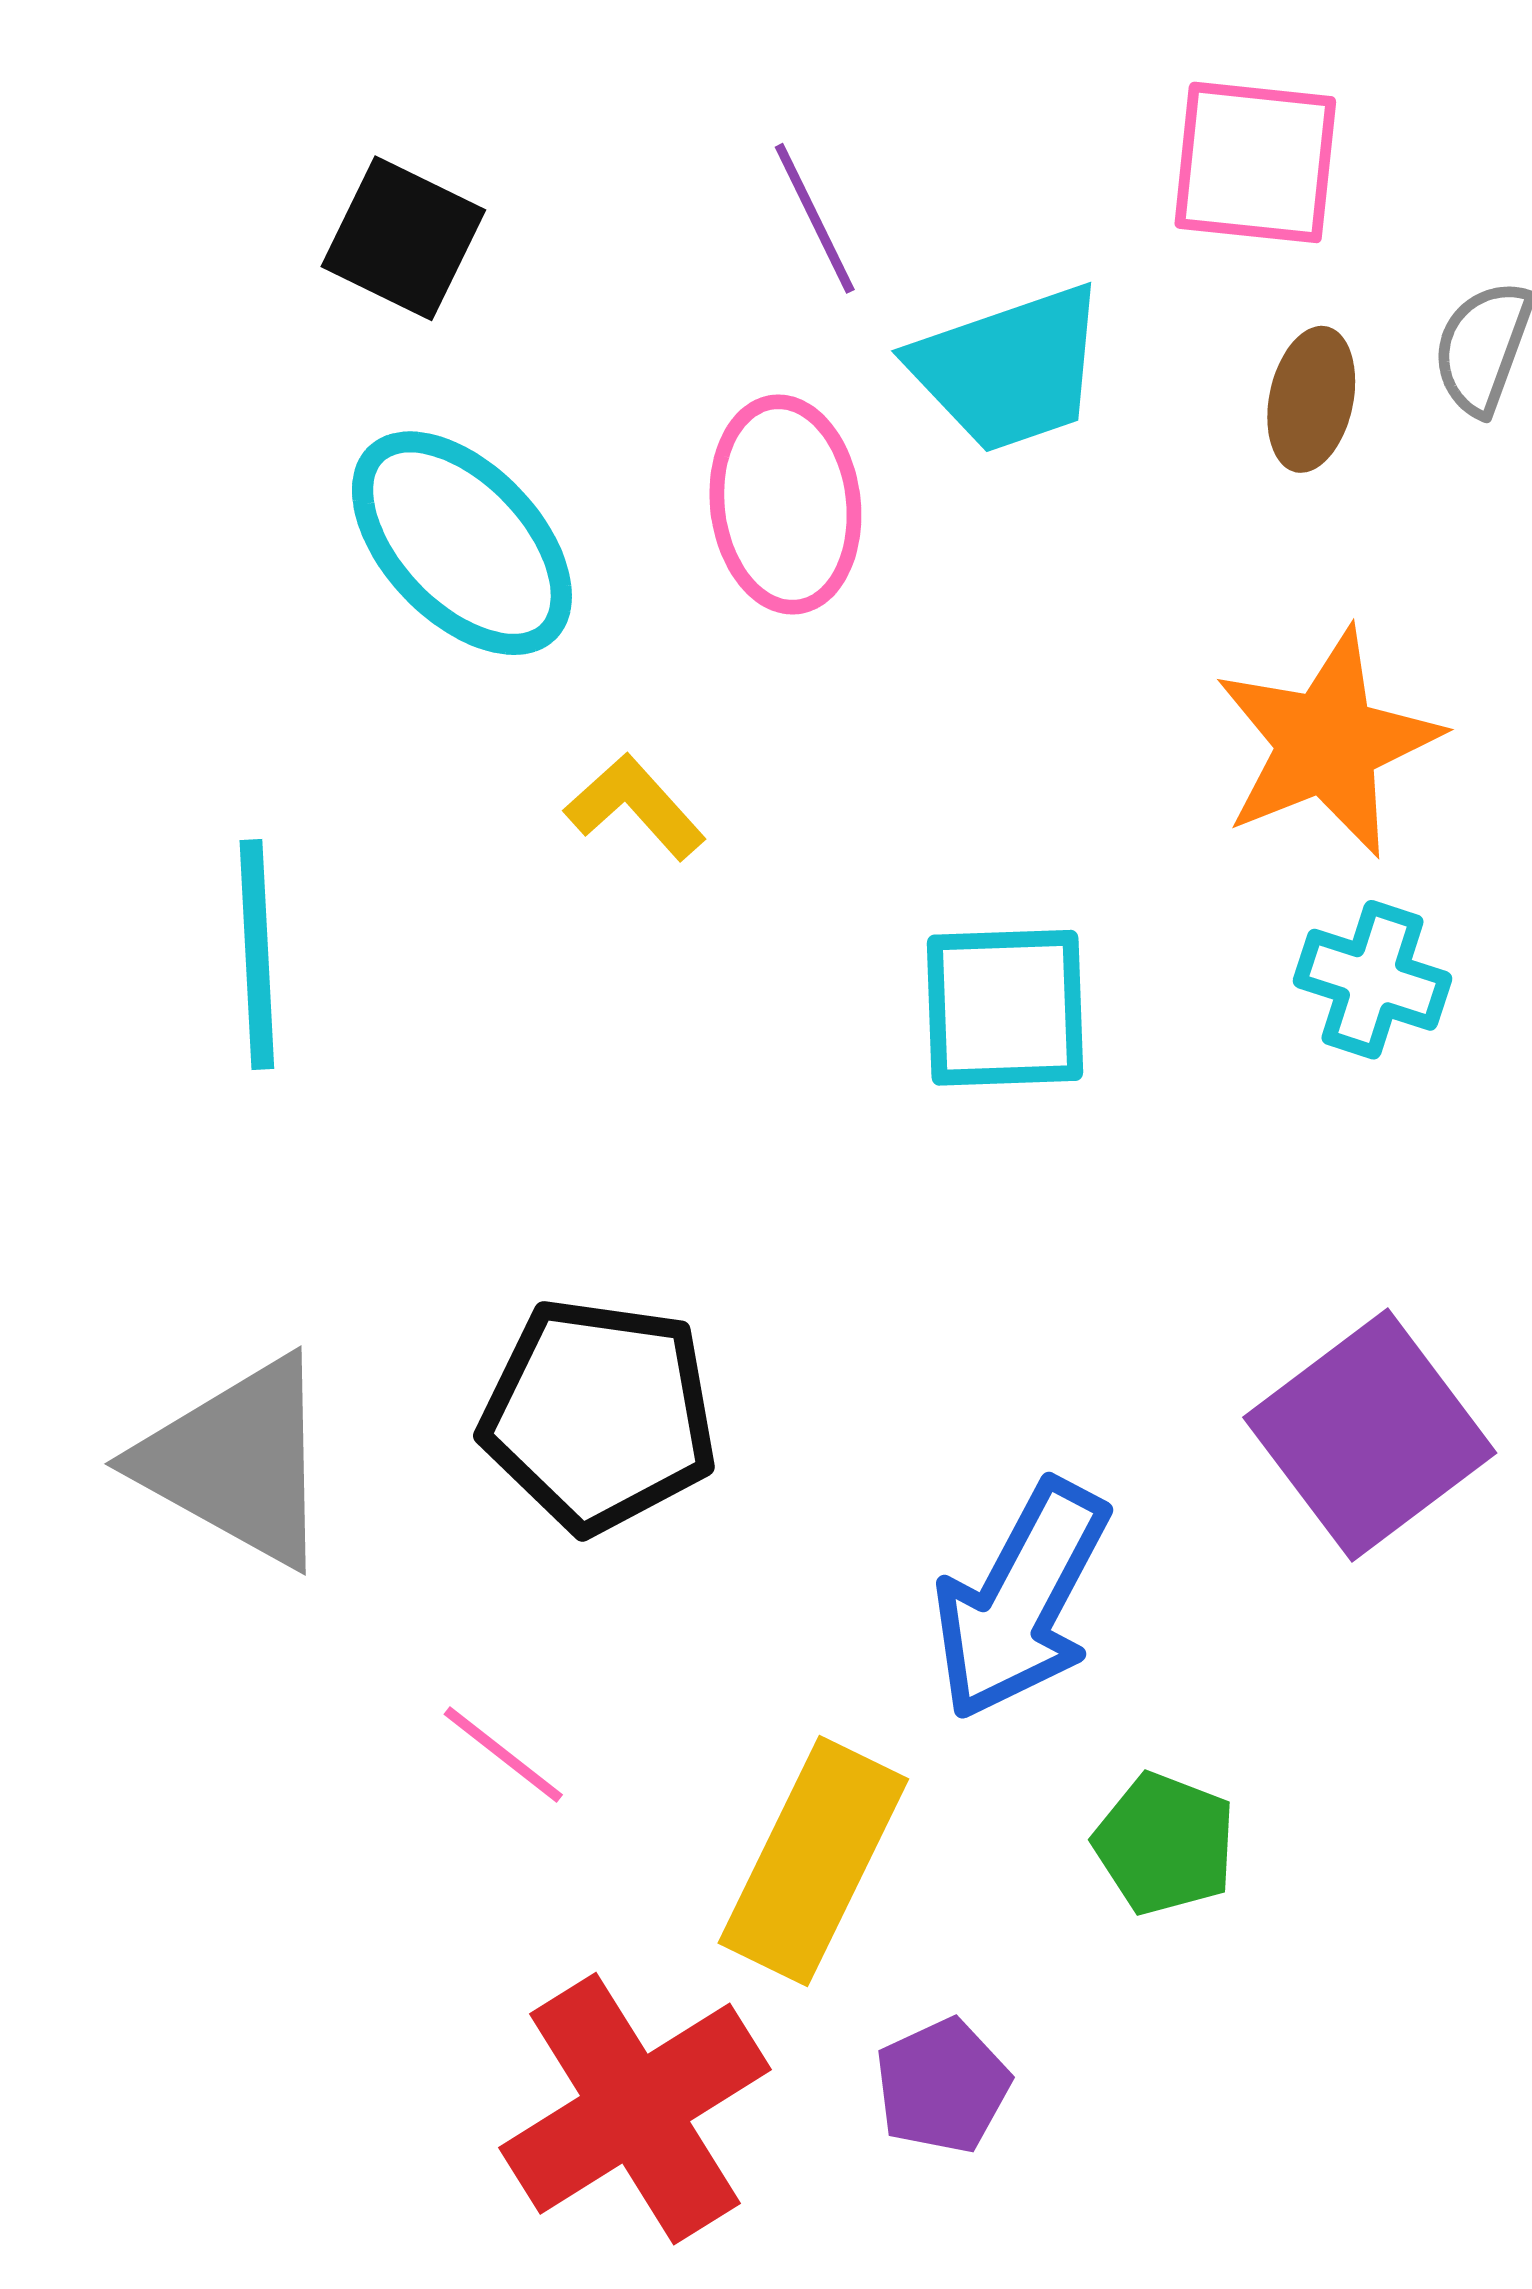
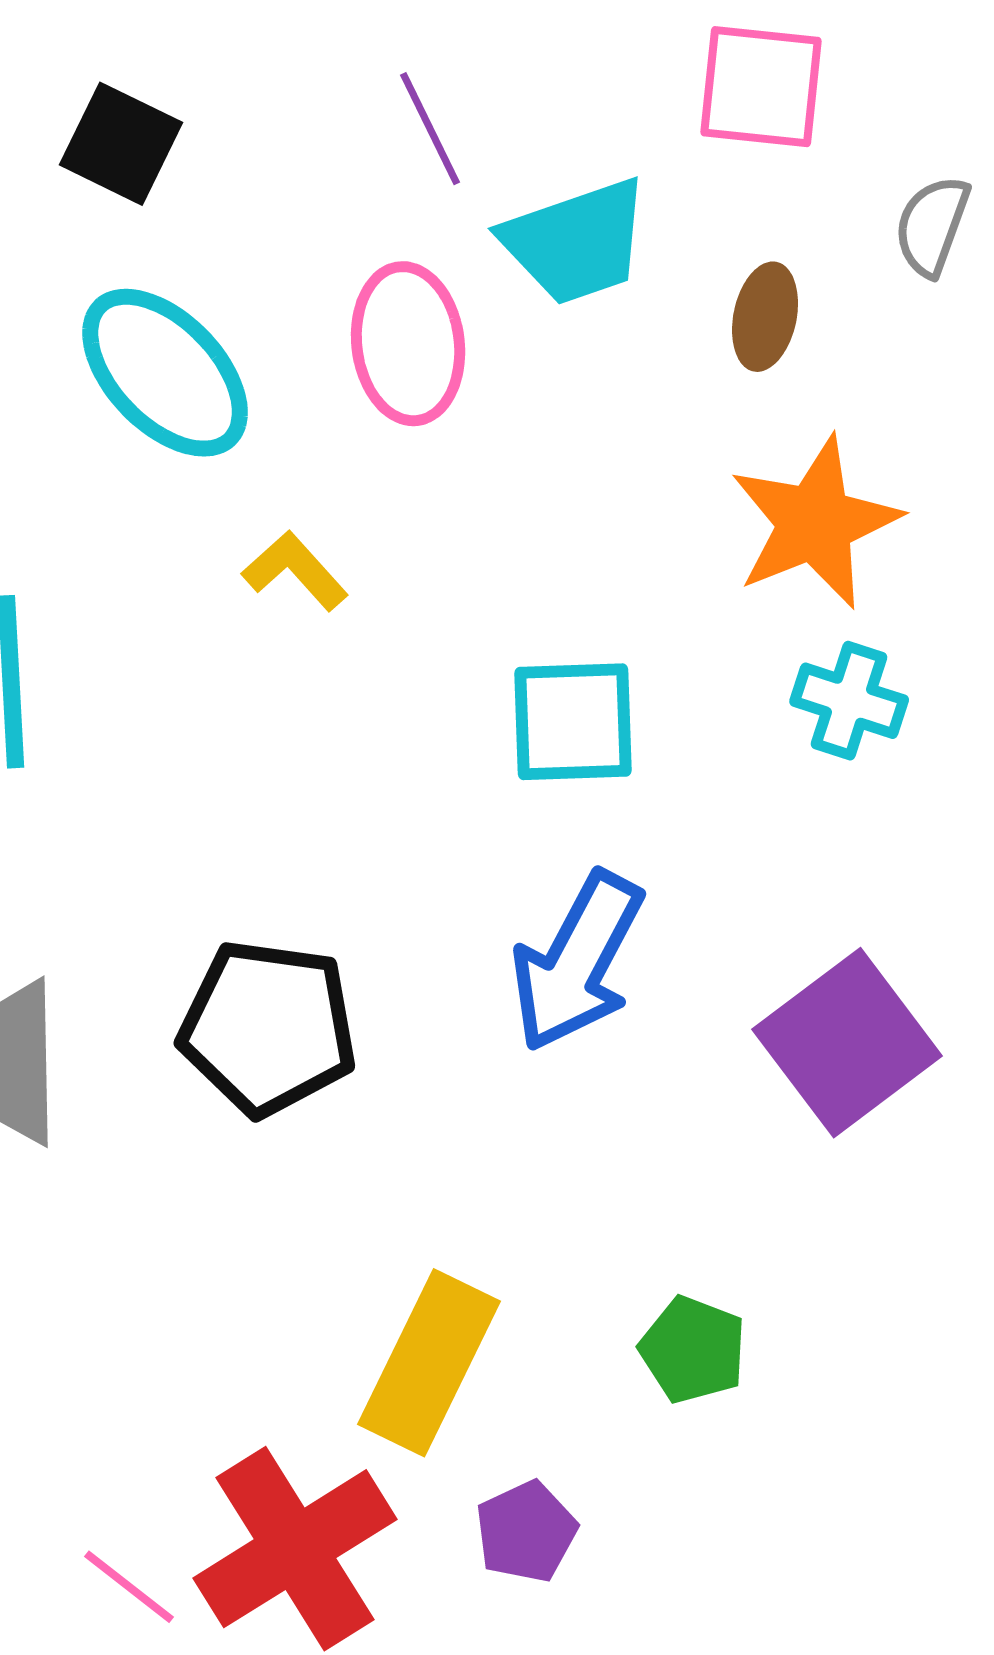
brown ellipse: (1311, 399) -> (765, 317), moved
blue arrow: (1021, 1600) -> (577, 962), moved
pink line: (503, 1755) -> (129, 1587), moved

